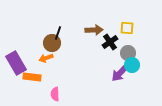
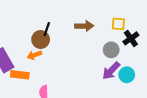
black cross: (110, 42) -> (131, 38), moved
gray circle: (128, 53) -> (111, 50), moved
cyan circle: (132, 65) -> (127, 75), moved

